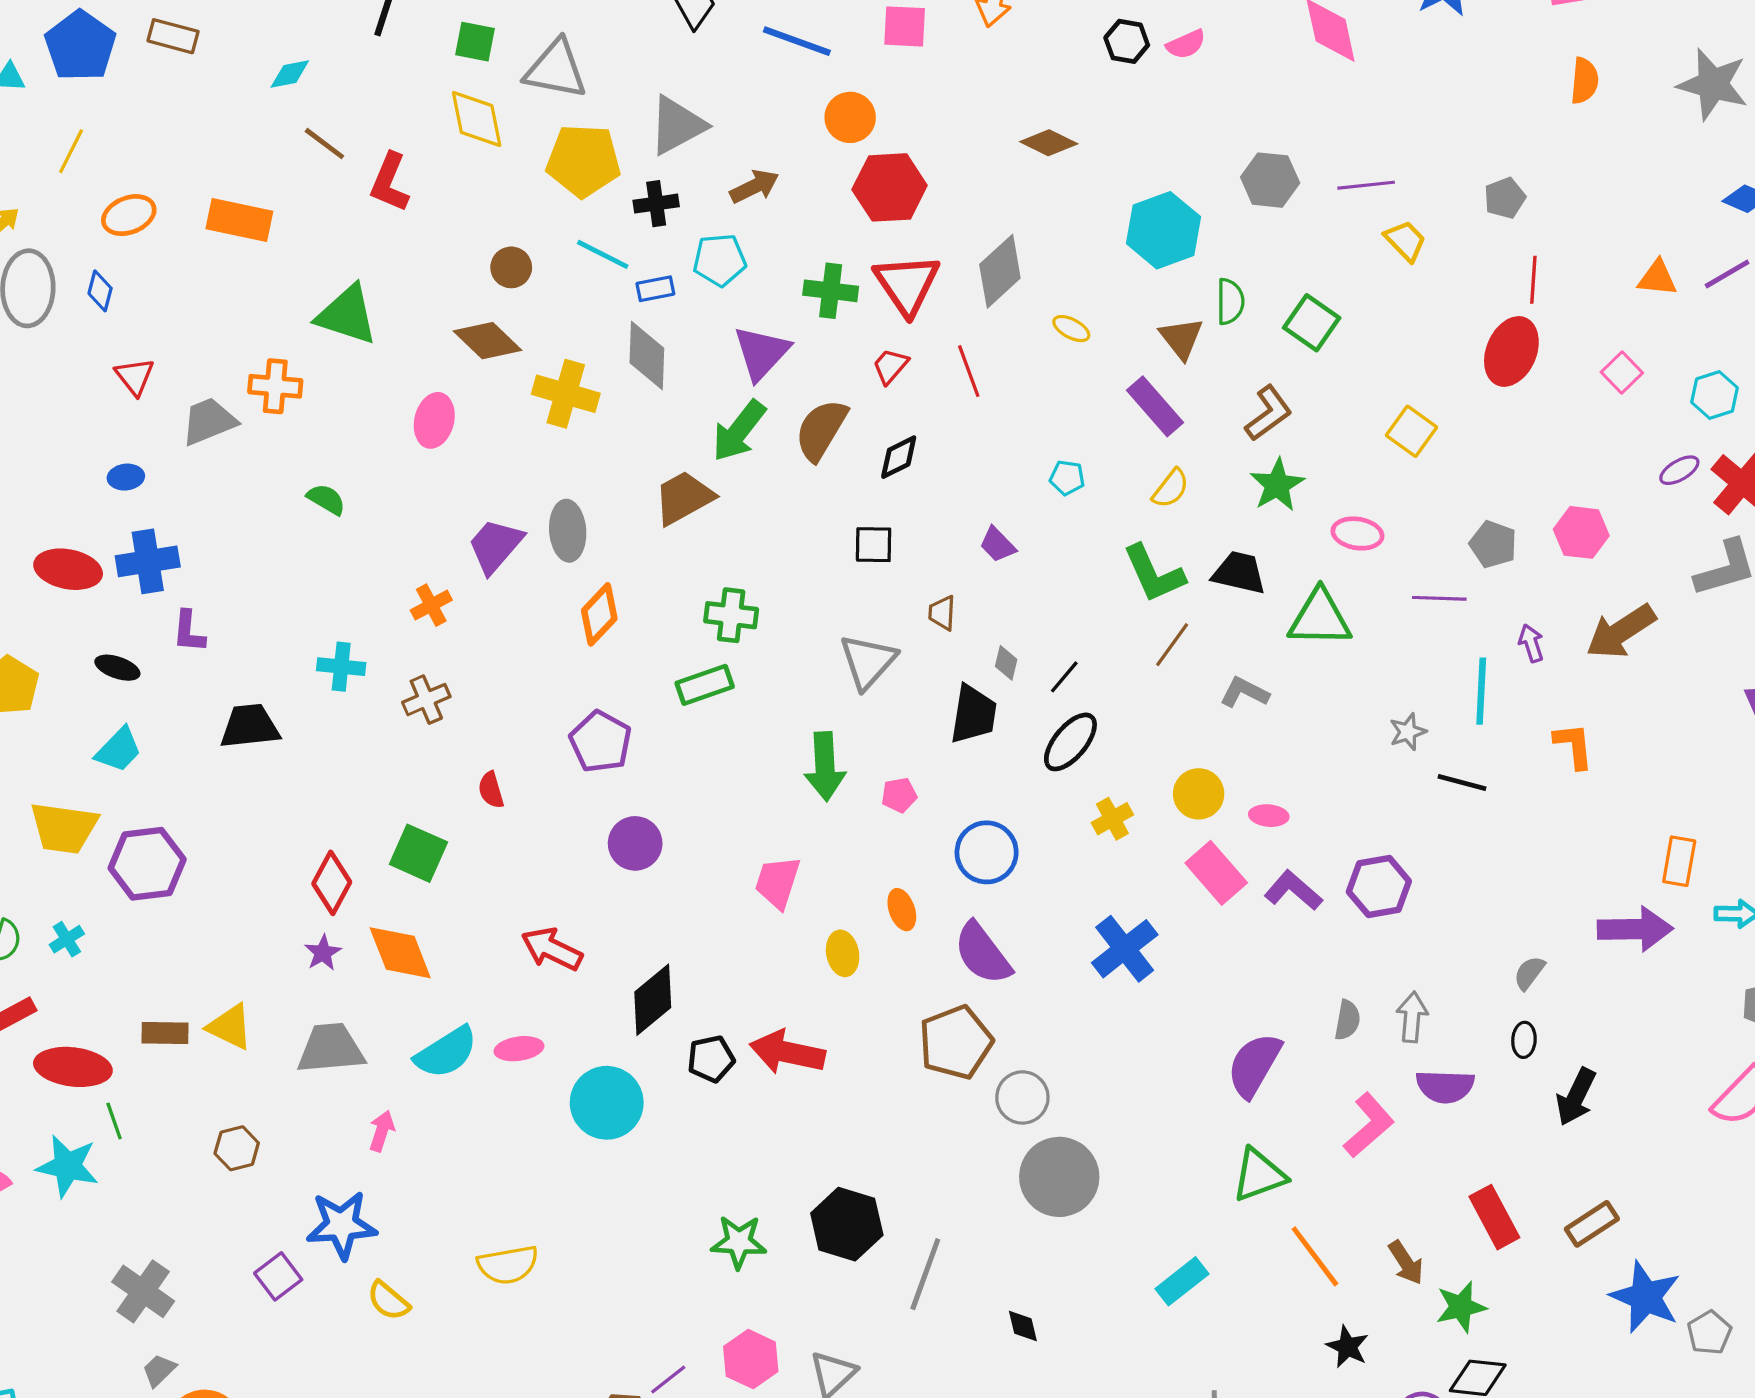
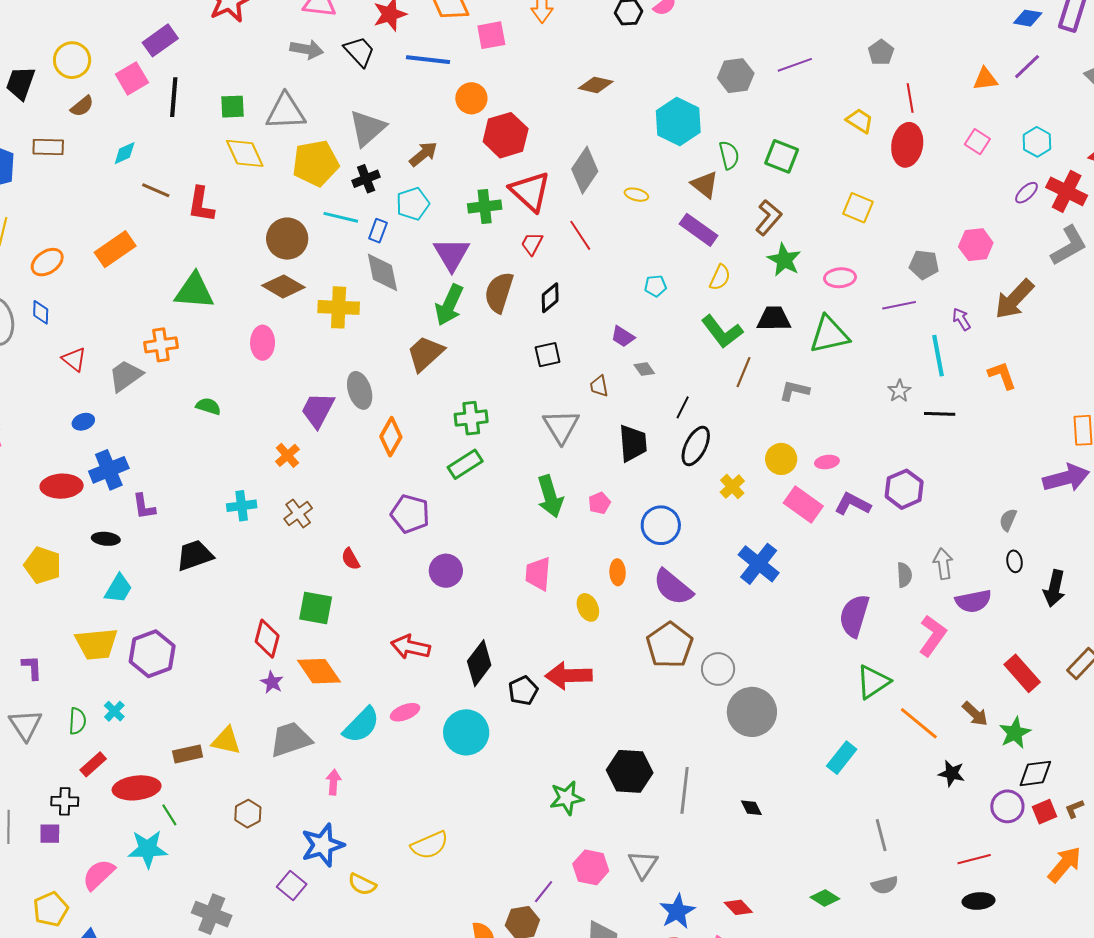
orange rectangle: (239, 220) -> (115, 249), turned -33
yellow trapezoid: (1405, 241) -> (860, 121), moved
brown circle: (511, 267) -> (287, 239), size x1.6
blue rectangle: (655, 289) -> (378, 231), turned -45
gray diamond: (1006, 663) -> (644, 369), moved, turned -35
orange ellipse: (902, 910) -> (618, 572), turned 30

